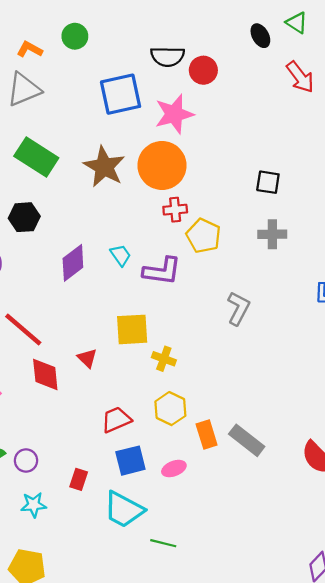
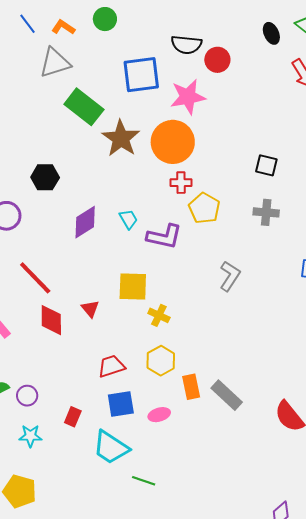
green rectangle: (36, 157) -> (84, 107), moved

